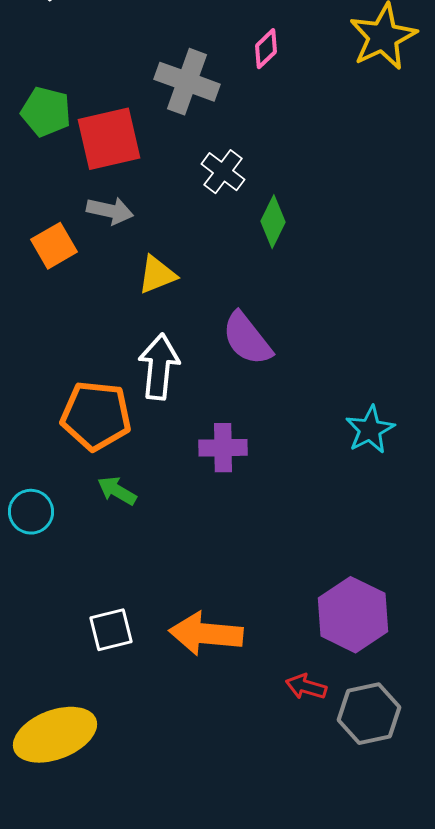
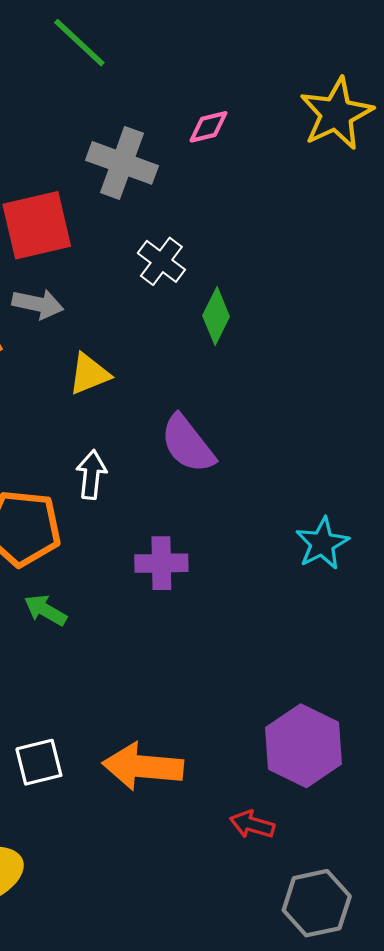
pink diamond: (266, 49) -> (208, 127), turned 30
white arrow: (159, 367) -> (91, 475), size x0.7
gray hexagon: (369, 714) -> (317, 903), moved

